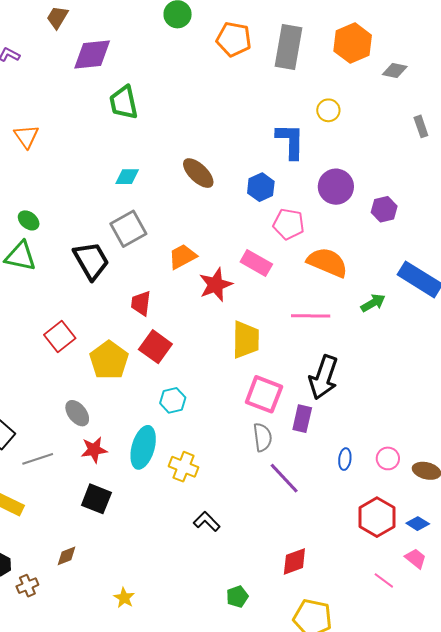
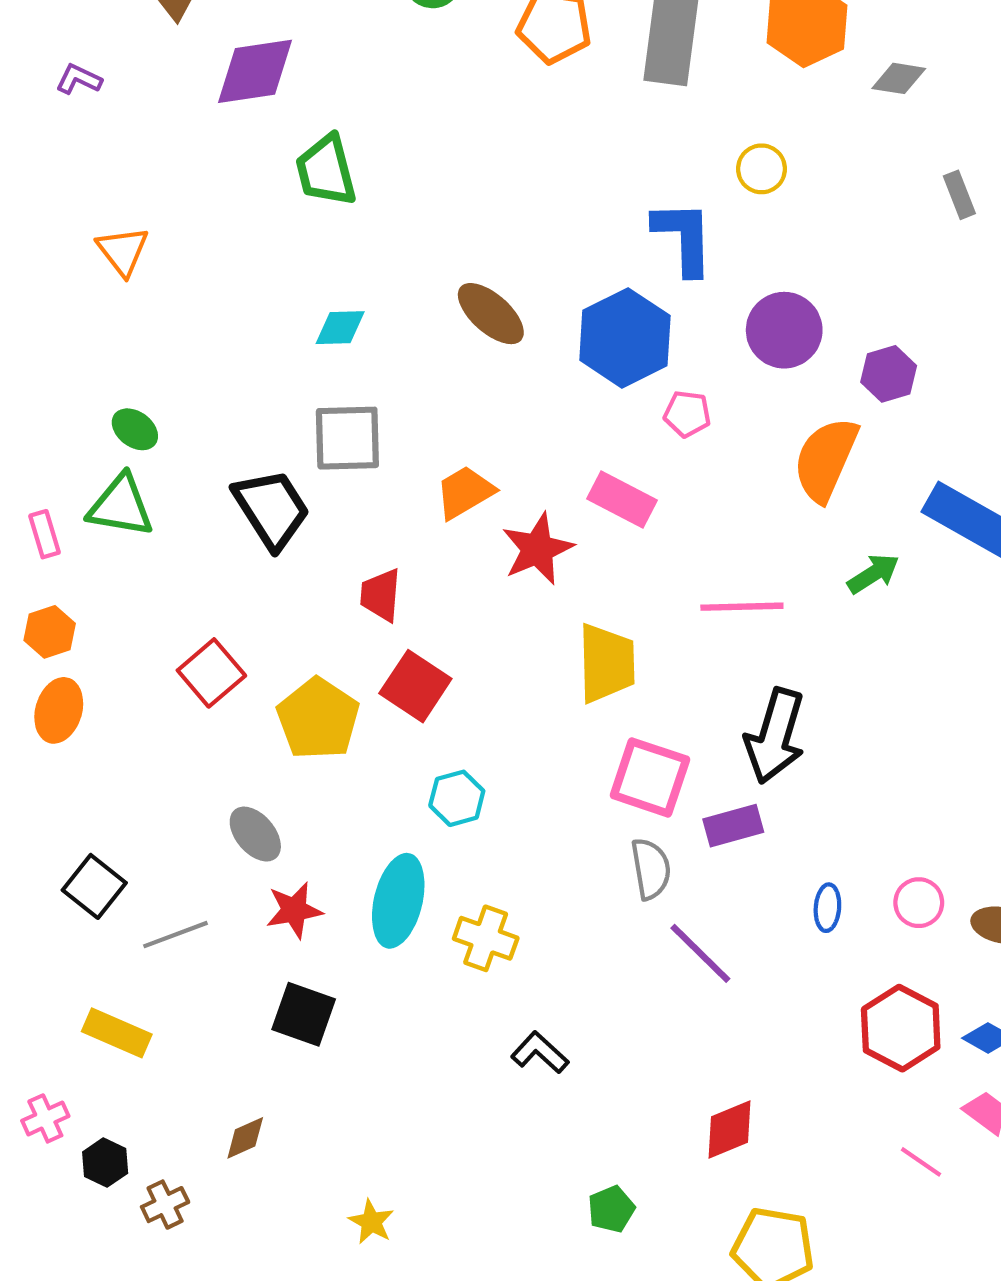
blue hexagon: (261, 187) -> (625, 338), size x1.6
pink pentagon: (289, 224) -> (687, 414), size x0.7
gray square: (128, 229) -> (347, 438), turned 30
orange semicircle: (327, 262) -> (826, 459), moved, turned -87
purple rectangle: (302, 419) -> (733, 826), turned 64

